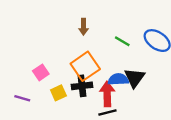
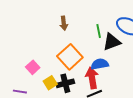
green line: (122, 41) -> (99, 31), turned 56
black triangle: (135, 78) -> (112, 42), moved, turned 42
black cross: (82, 86) -> (65, 83), moved

